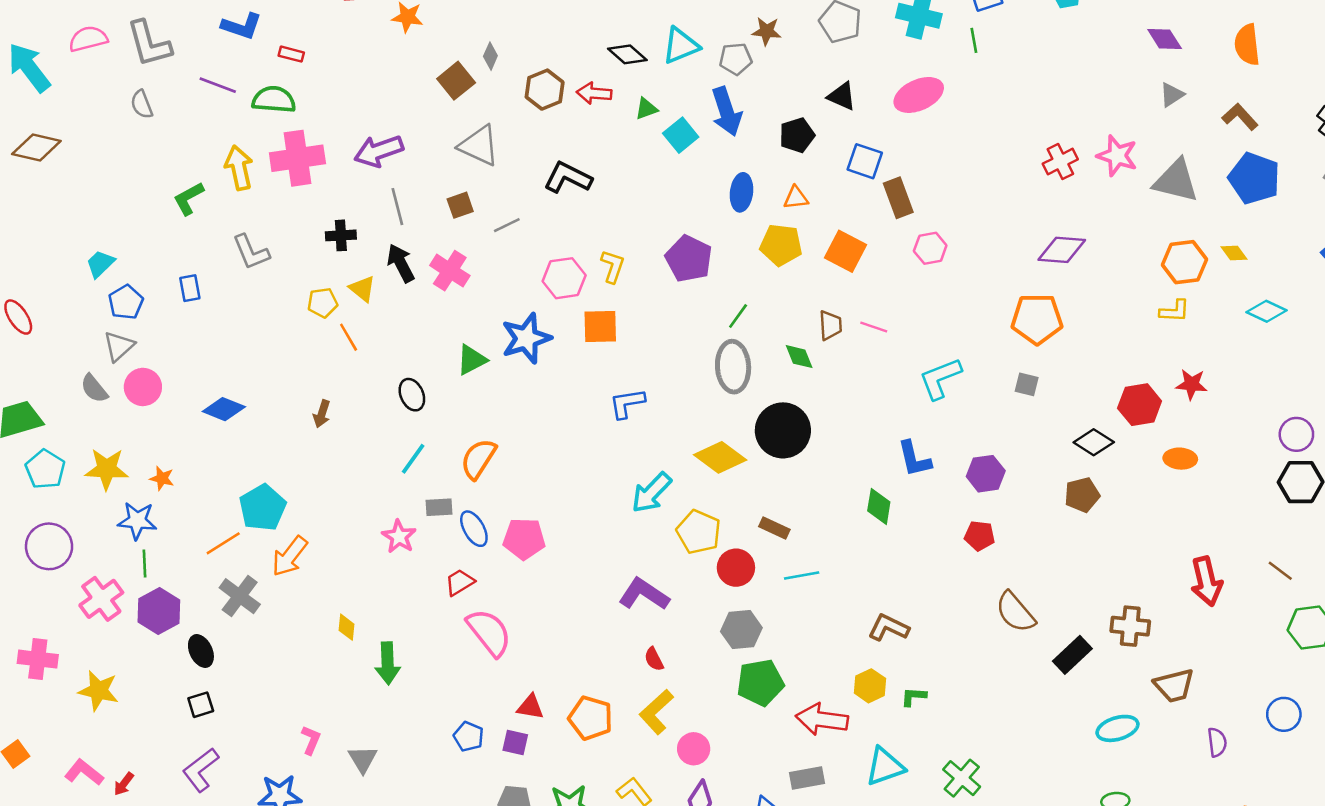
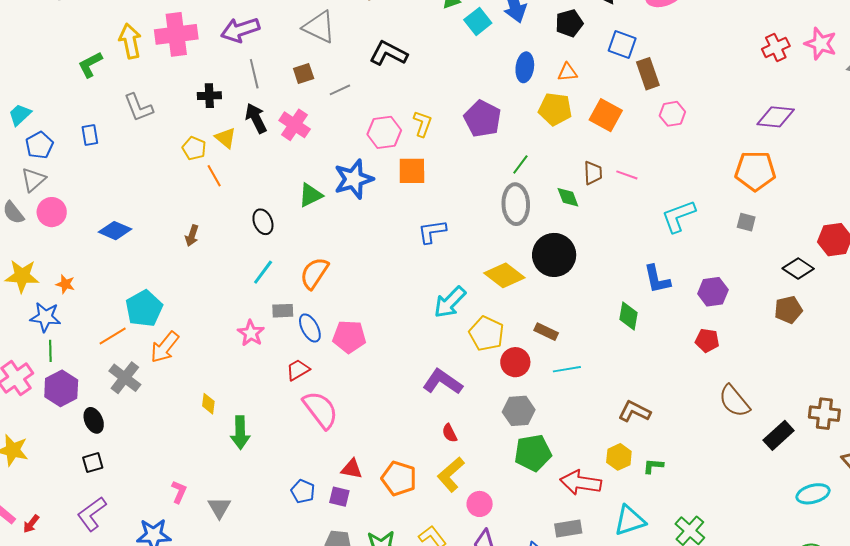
yellow pentagon: (323, 303) -> (194, 148), turned 30

